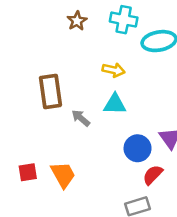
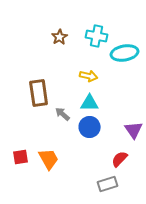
blue circle: (138, 148) -> (90, 127), moved

